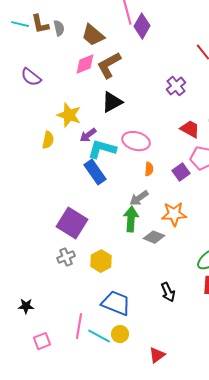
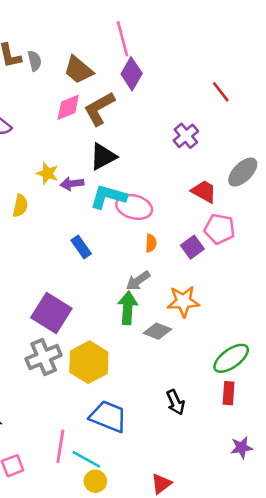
purple diamond: (142, 26) -> (132, 74), moved
yellow star: (69, 115) -> (47, 173), size x0.7
purple arrow: (88, 135) -> (72, 184), moved, turned 30
cyan L-shape: (102, 149) -> (108, 197), moved
blue rectangle: (95, 172) -> (81, 247), size x0.7
gray cross: (66, 257) -> (44, 357), size x1.5
yellow hexagon: (101, 261) -> (89, 362), size x1.4
yellow circle: (120, 334) -> (95, 481), moved

